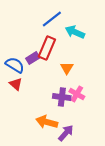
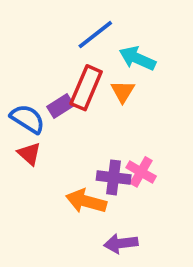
orange triangle: (67, 68) -> (123, 91), moved
orange arrow: (47, 122) -> (86, 201), moved
purple arrow: (66, 133) -> (121, 243), turned -138

